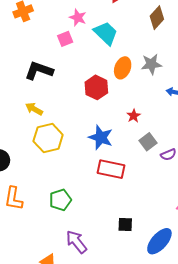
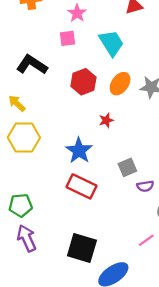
pink star: (78, 18) -> (77, 13), moved
red hexagon: (96, 87) -> (83, 82), moved
red star: (134, 116) -> (106, 120), moved
black square: (125, 225) -> (82, 248), size x1.8
purple arrow: (76, 242) -> (27, 238), moved

